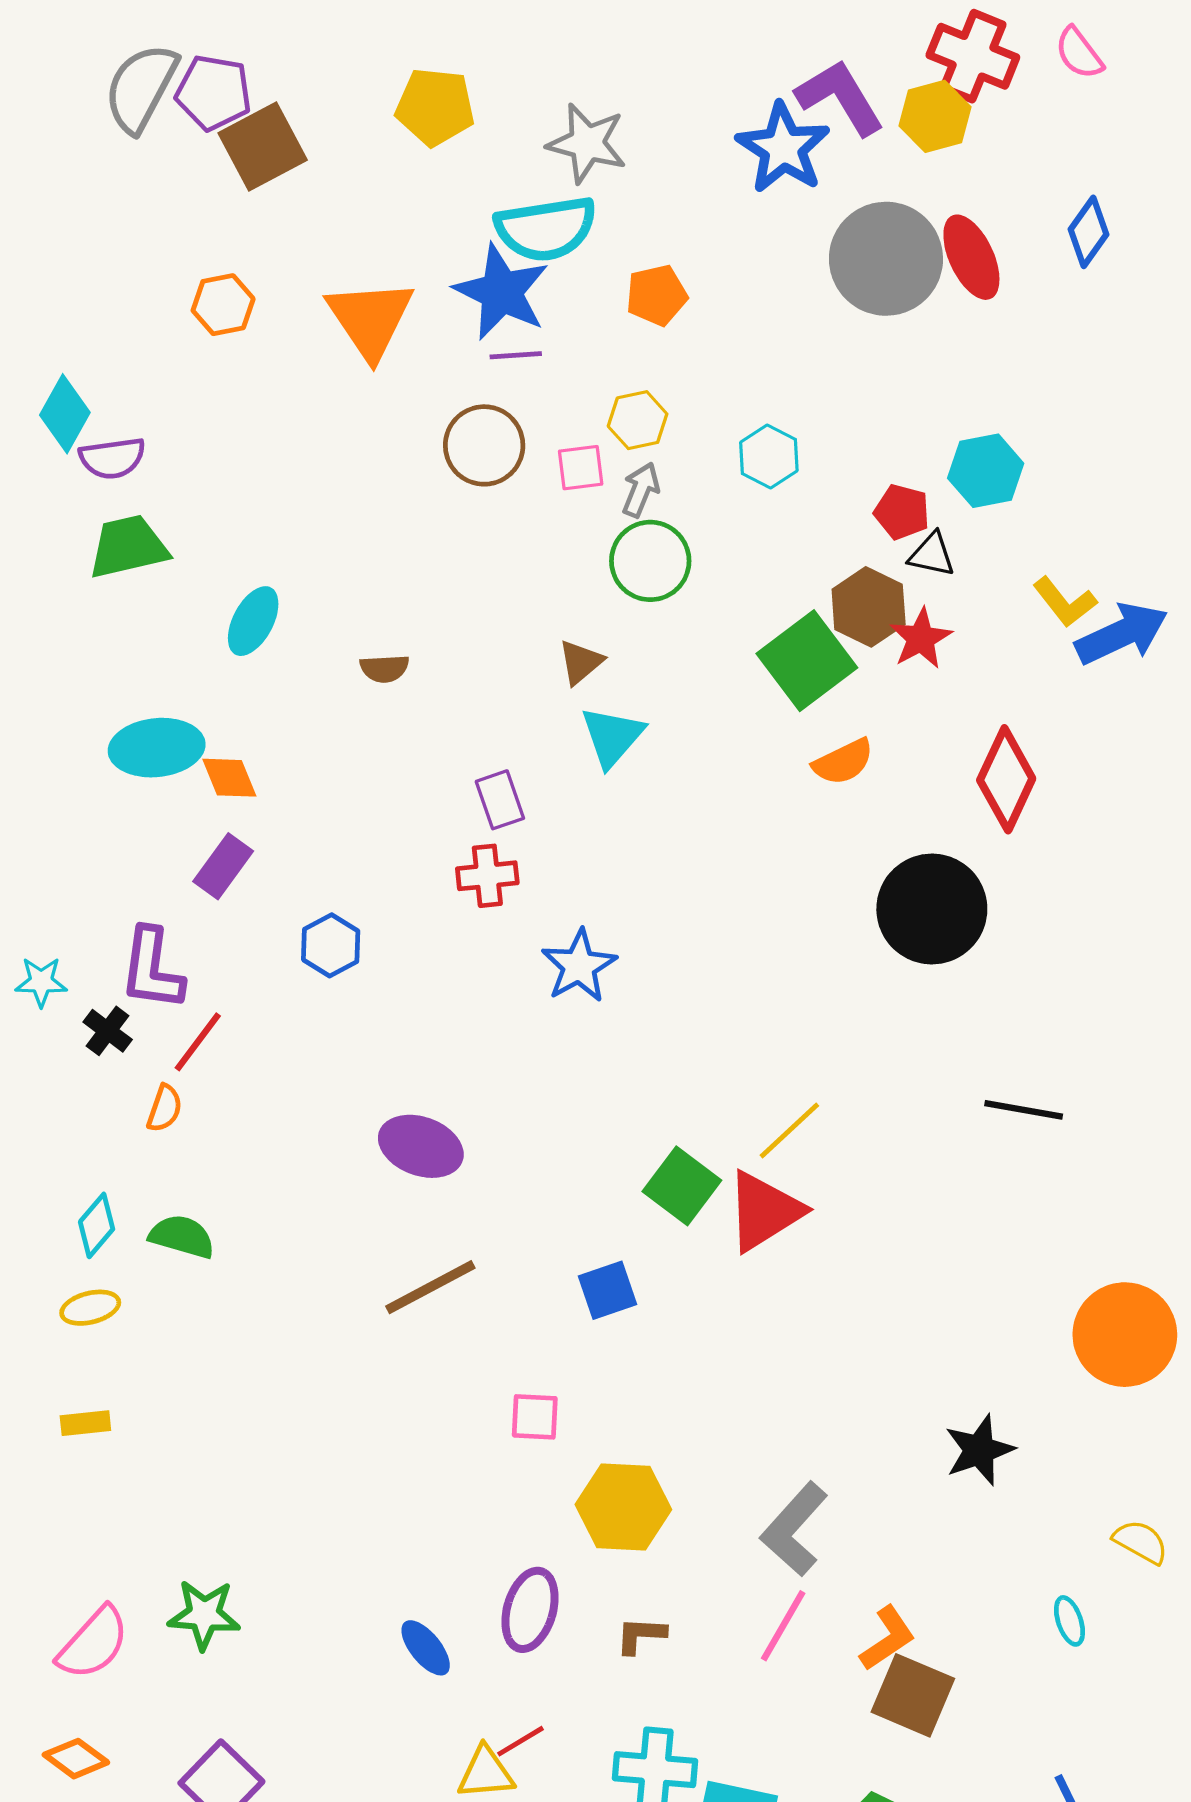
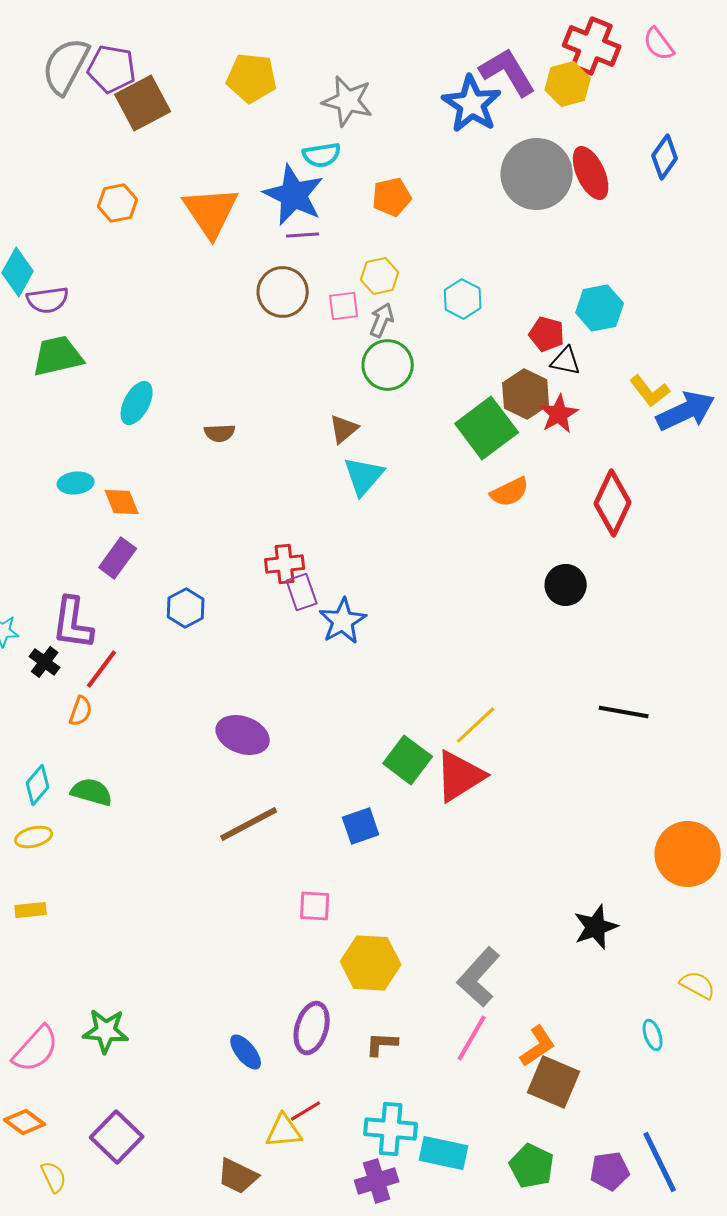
cyan semicircle: (546, 229) -> (322, 155), size x0.6
cyan ellipse: (157, 748) -> (76, 483), size x0.6
purple rectangle: (500, 800) -> (302, 592), moved
black circle: (932, 909) -> (566, 585), size x0.6

